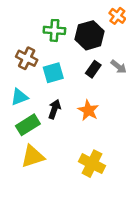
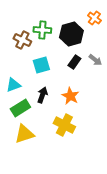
brown cross: (27, 58) -> (22, 40), moved
yellow cross: (92, 164) -> (64, 125), moved

